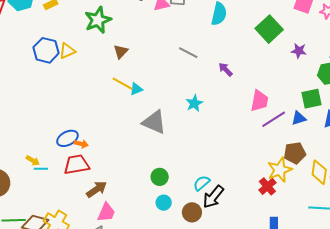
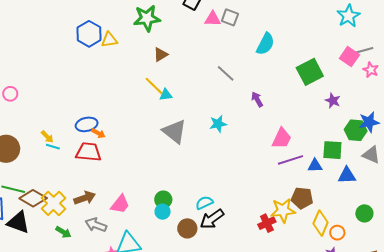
green circle: (160, 177) -> (163, 200), moved
brown arrow: (97, 189) -> (85, 198), moved
pink trapezoid: (106, 212) -> (120, 204), moved

